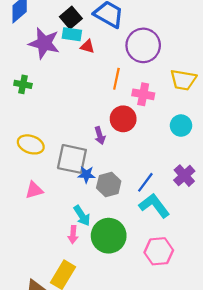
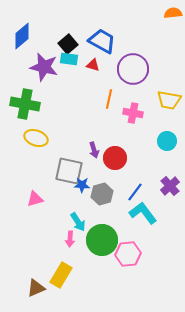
red triangle: (88, 47) -> (93, 65), moved
green cross: (23, 84) -> (25, 104), size x1.8
red circle: (123, 119) -> (115, 158), moved
yellow ellipse: (31, 144) -> (36, 138), moved
pink hexagon: (159, 251) -> (128, 254), moved

